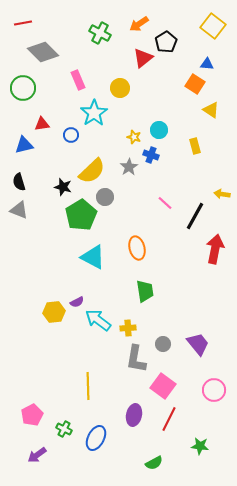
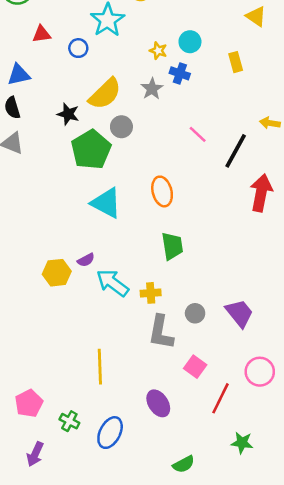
blue triangle: (24, 145) -> (19, 75), moved
pink square: (163, 386) -> (195, 367), size x0.7
purple ellipse: (134, 415) -> (158, 403), turned -45
red line: (169, 419) -> (220, 398), moved
purple arrow: (37, 455) -> (35, 454), turned -30

